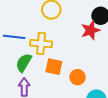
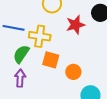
red star: (91, 30) -> (75, 25), moved

